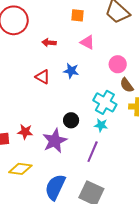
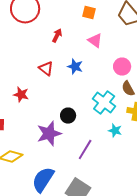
red arrow: (49, 43) -> (57, 36), turned 104
cyan star: (101, 125) -> (115, 131), moved
red star: (25, 132) -> (21, 95), moved

